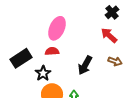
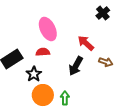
pink ellipse: (57, 28) -> (48, 29), turned -50
red arrow: (109, 35) -> (86, 43), moved

